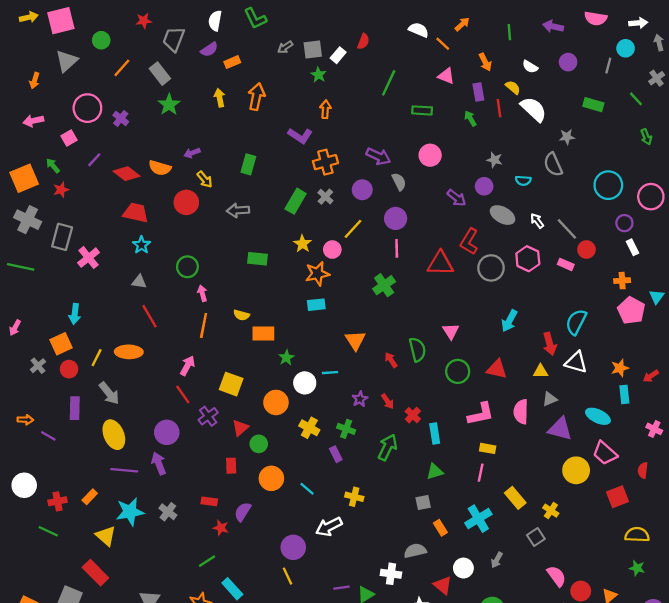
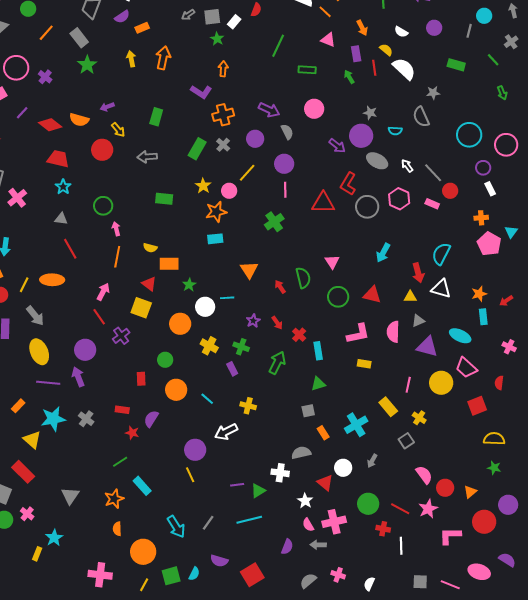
purple circle: (484, 186) -> (361, 136), size x1.5
red triangle: (240, 428) -> (149, 284), moved, turned -42
pink line: (481, 473) -> (408, 385), moved

